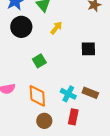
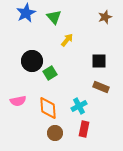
black circle: (21, 27) -> (32, 61), moved
brown rectangle: (90, 93) -> (101, 87), moved
cyan cross: (68, 94) -> (79, 106), turned 35

